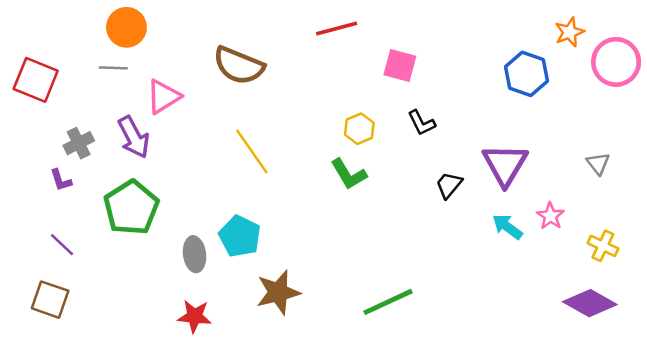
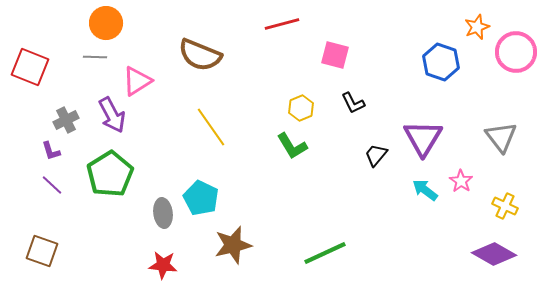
gray triangle: (598, 163) -> (501, 137), size x1.6
purple line: (62, 245) -> (52, 185), moved

